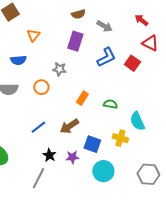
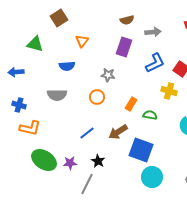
gray arrow: (104, 26) -> (153, 32), turned -35
orange circle: (41, 87) -> (97, 97), moved
green semicircle: (110, 104) -> (150, 115), moved
yellow cross: (120, 138) -> (169, 91), moved
blue square: (92, 144) -> (141, 150), size x1.4
purple star: (72, 157) -> (70, 163), moved

